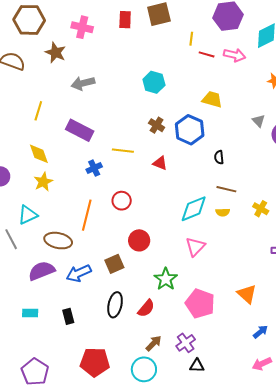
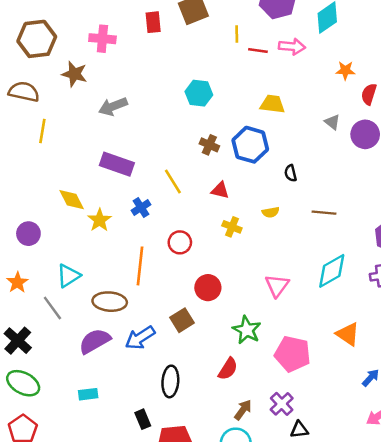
yellow line: (38, 111) -> (42, 131), moved
yellow line: (123, 151) -> (173, 181), turned 60
yellow star: (43, 182) -> (100, 220), moved
brown line: (226, 189) -> (324, 213), moved
cyan diamond: (194, 209) -> (332, 271), moved
yellow cross: (261, 209) -> (232, 227), moved
yellow semicircle: (223, 212) -> (271, 212), moved
black ellipse: (115, 305) -> (170, 381), moved
black rectangle: (68, 316) -> (143, 419), moved

